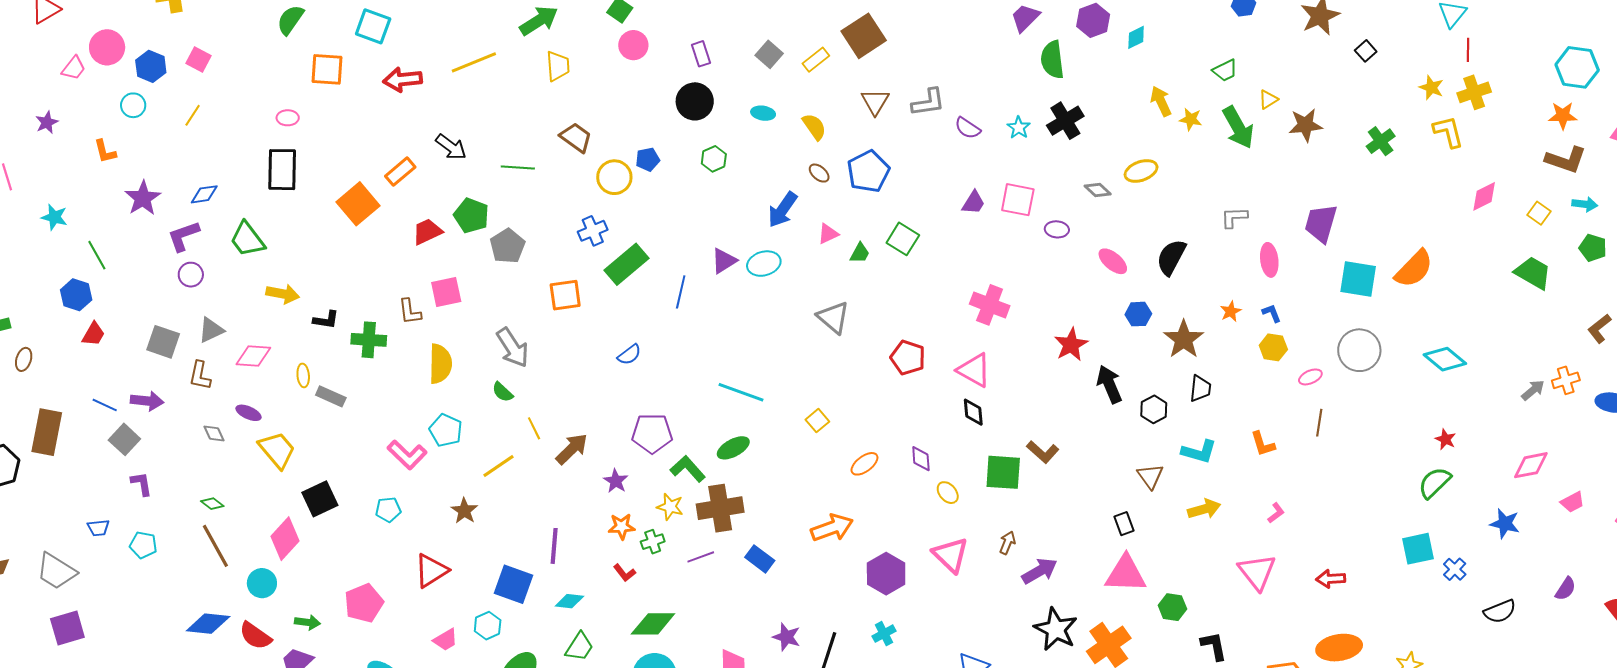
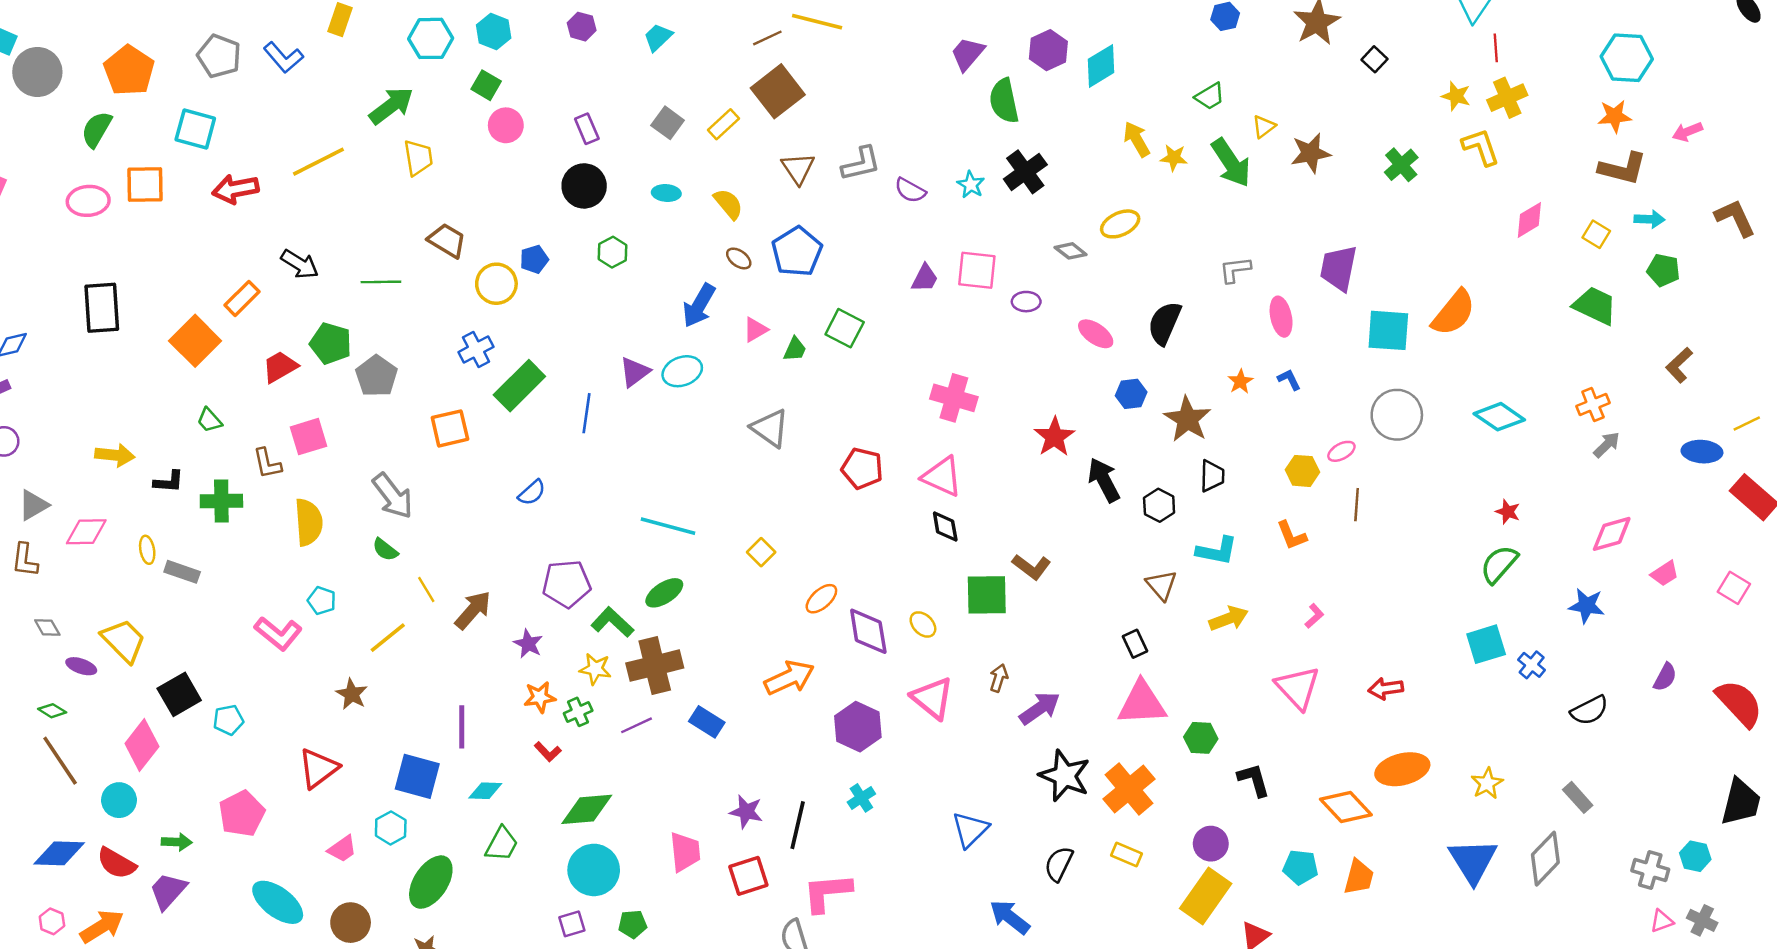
cyan diamond: (1136, 37) -> (1101, 66), size x1.5
pink ellipse: (288, 118) -> (88, 201), moved, size x1.6
green trapezoid: (247, 239) -> (209, 420), moved, size x0.6
yellow hexagon: (1273, 347) -> (1302, 471), moved
orange cross: (1566, 380) -> (1593, 405), moved
purple ellipse: (249, 413) -> (81, 666), moved
cyan pentagon: (446, 430) -> (322, 601), size x0.7
purple diamond: (921, 459) -> (868, 631), moved, size x1.6
cyan pentagon: (388, 510) -> (228, 720), moved

